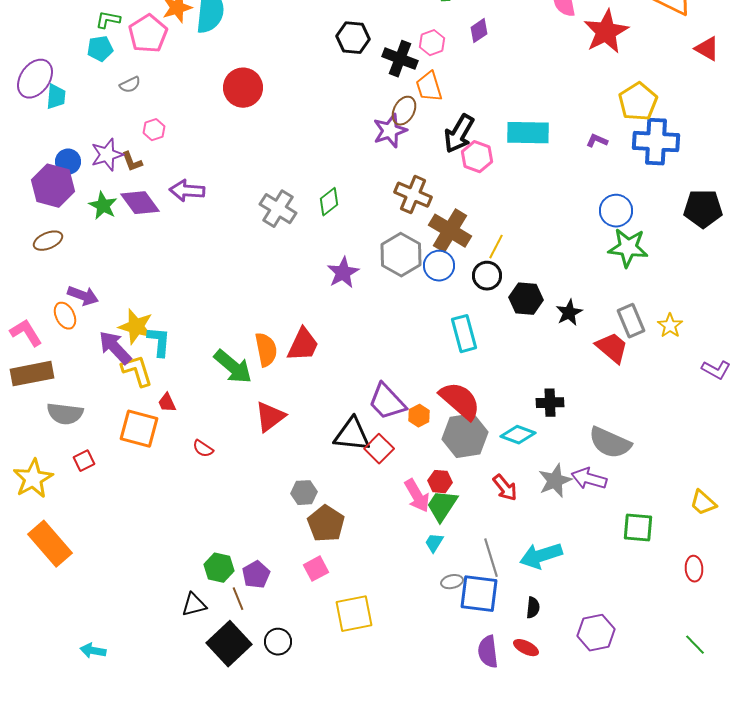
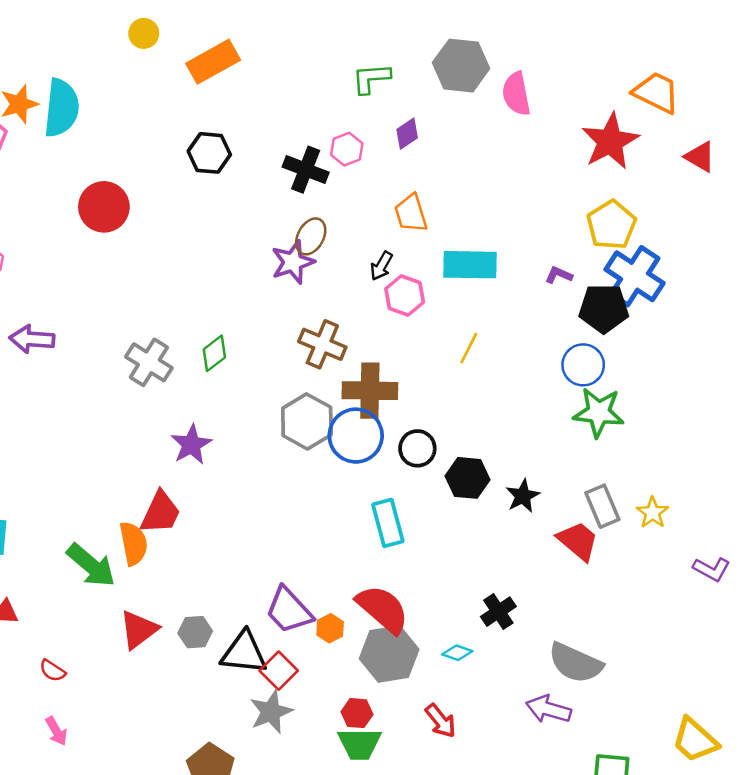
red star: (606, 32) -> (610, 141), moved
black hexagon: (353, 38) -> (209, 153), moved
orange trapezoid: (429, 87) -> (411, 213), moved
black arrow: (459, 134) -> (381, 266), size x0.6
blue cross: (656, 142) -> (635, 276), turned 30
black pentagon: (703, 209) -> (604, 308), moved
brown cross: (450, 231) -> (370, 391), turned -30
yellow line: (496, 247) -> (469, 348), moved
blue circle: (439, 266) -> (356, 436), size x1.4
purple star: (343, 273) -> (191, 445), moved
red trapezoid: (303, 345) -> (160, 513), moved
black cross: (550, 403) -> (498, 612), turned -32
cyan diamond: (518, 435) -> (457, 653), size x0.7
gray star: (555, 481) -> (271, 712), moved
gray hexagon: (304, 493) -> (195, 632), moved
pink arrow: (417, 496) -> (56, 731), moved, size x0.7
yellow trapezoid: (703, 503) -> (695, 740), size x1.4
green trapezoid: (442, 506) -> (360, 744), turned -123

